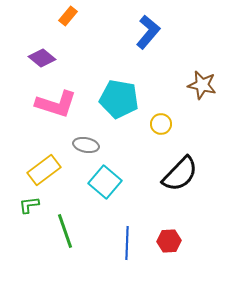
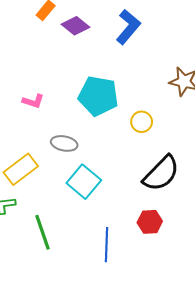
purple diamond: (42, 58) -> (76, 26), moved
pink L-shape: (56, 104) -> (33, 101), size x0.5
red hexagon: (169, 241) -> (150, 222), moved

